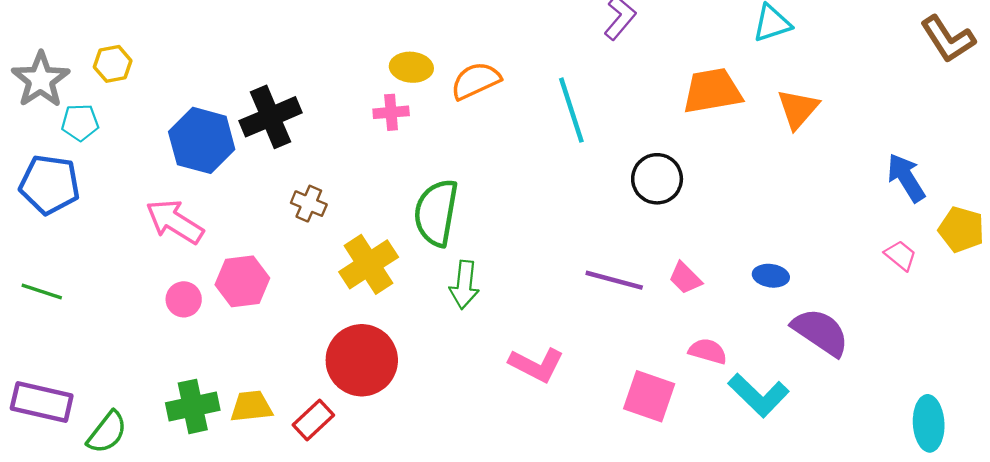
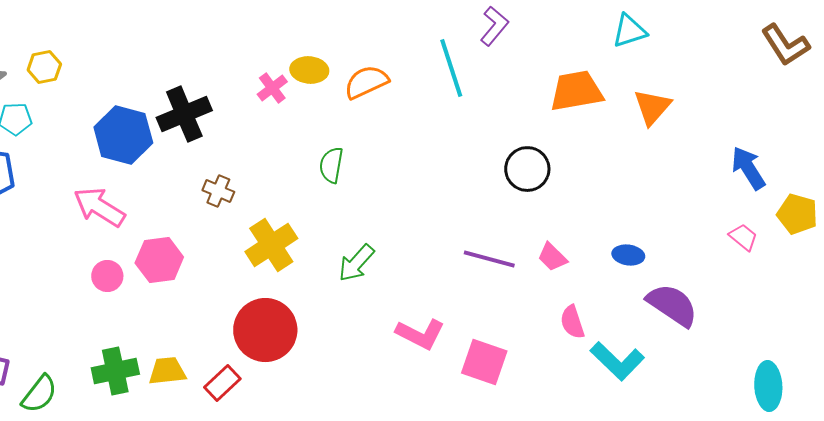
cyan line: (571, 110) -> (451, 68), moved
pink cross: (391, 112) -> (272, 88), moved, turned -32
green semicircle: (436, 213) -> (331, 165), moved, size x0.6
green arrow: (464, 285) -> (356, 263), turned 36
pink semicircle: (708, 351) -> (572, 322), turned -124
pink square: (649, 396) -> (484, 362), moved

